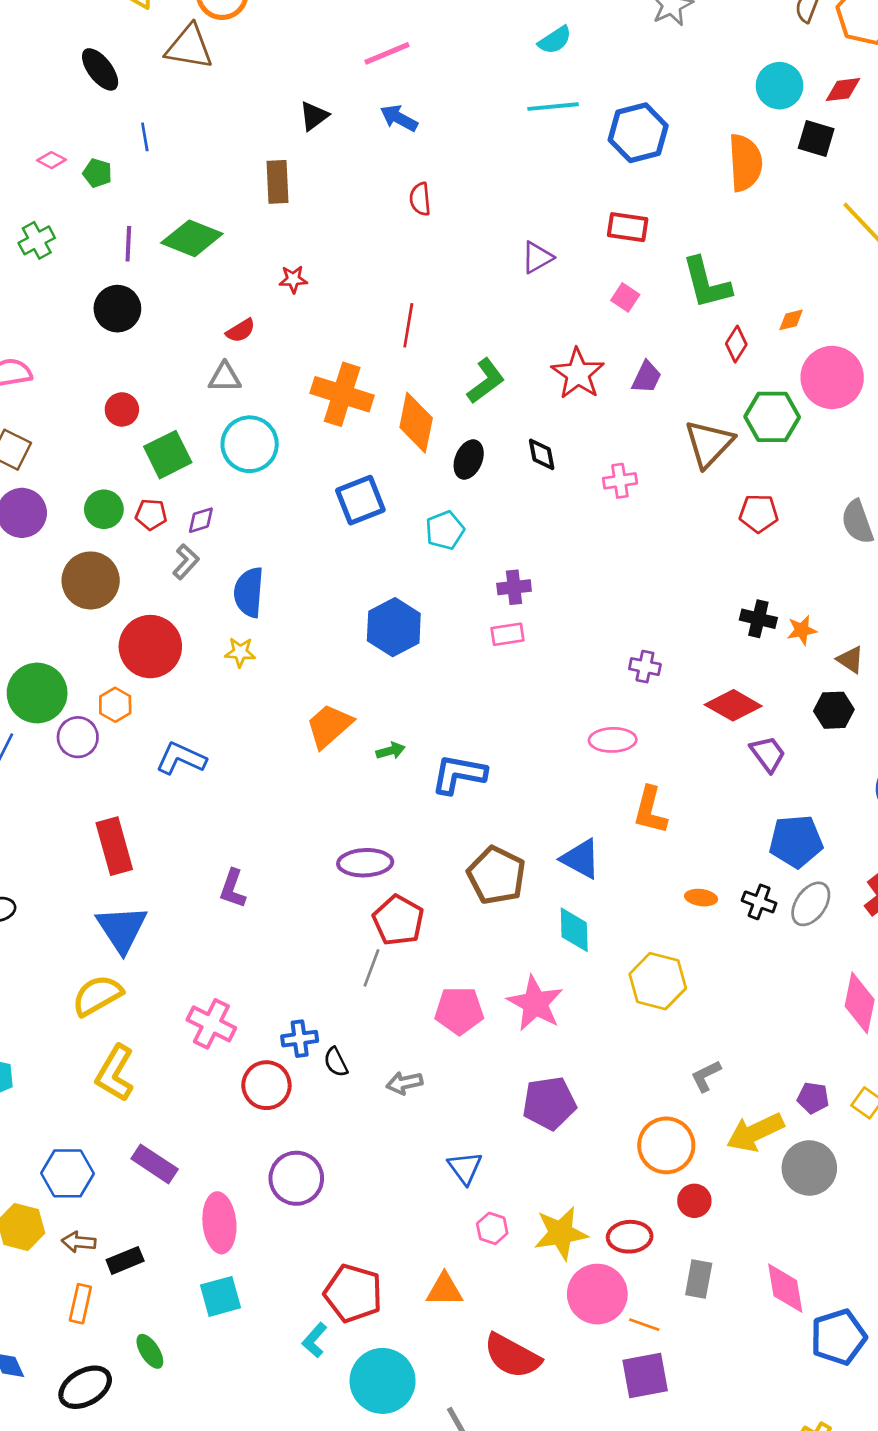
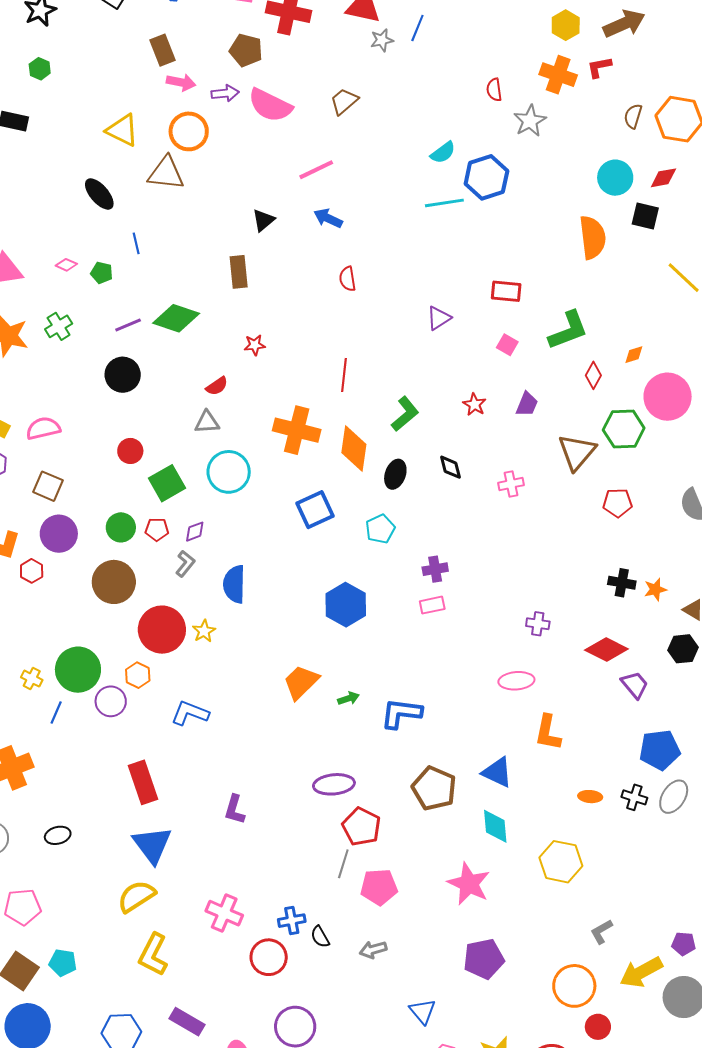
blue hexagon: (638, 133) -> (486, 177), moved
purple line: (128, 244) -> (128, 325), turned 68
green L-shape: (706, 283) -> (568, 330), turned -93
red star: (578, 374) -> (474, 404), size x0.6
yellow star: (240, 652) -> (204, 631), moved, turned -30
pink pentagon: (459, 1011) -> (379, 887), moved

